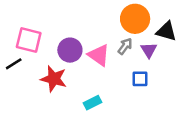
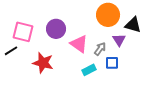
gray arrow: (125, 46) -> (100, 49), moved
purple circle: (70, 50) -> (56, 29), moved
cyan rectangle: (92, 103) -> (89, 70), moved

